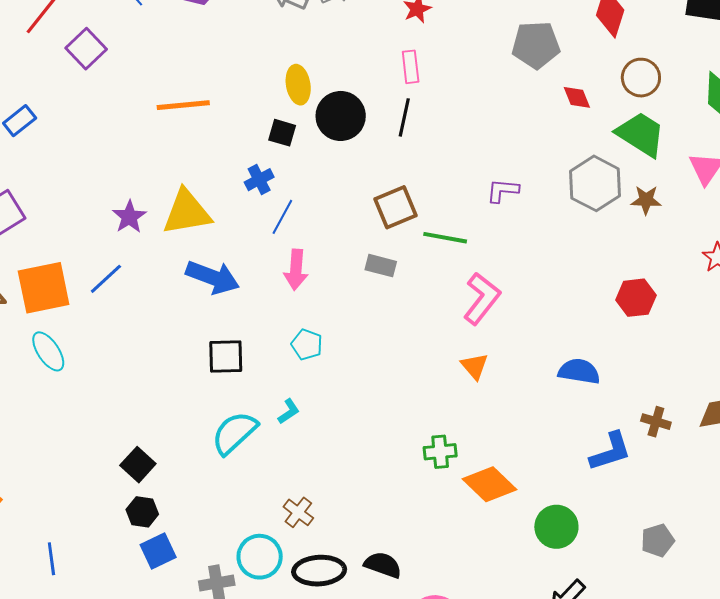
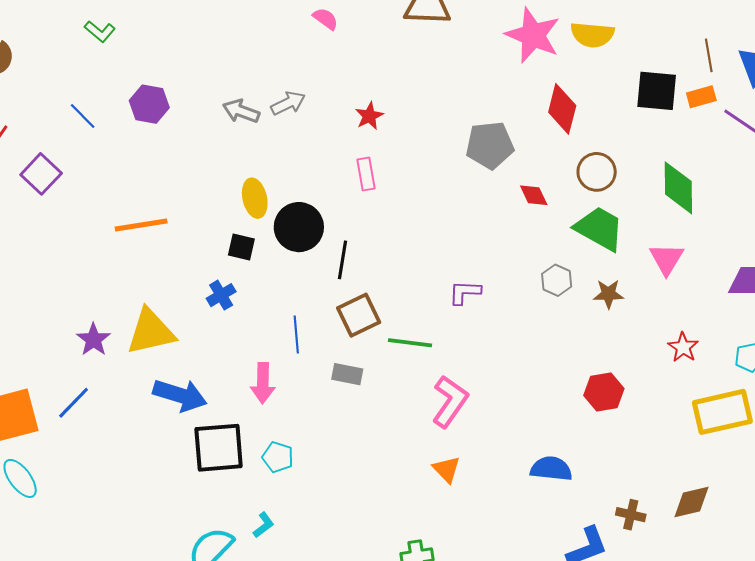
black line: (404, 117) -> (343, 260), moved
gray hexagon: (595, 183) -> (557, 280), size x0.6
blue line: (282, 217) -> (296, 334), moved, turned -30
black square: (226, 356) -> (219, 448), moved, size x1.4

